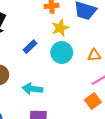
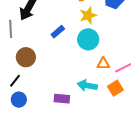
orange triangle: (94, 55) -> (103, 64), moved
cyan arrow: (32, 89) -> (87, 85), moved

